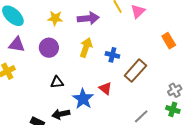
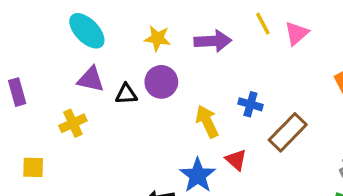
yellow arrow: (86, 47) -> (207, 122), moved, turned -48
purple circle: (49, 48) -> (161, 82), moved
black triangle: (57, 82) -> (126, 94), moved

